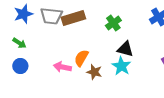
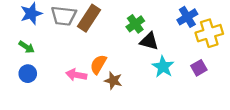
brown rectangle: (73, 18) -> (89, 18), turned -40
black triangle: (125, 49) -> (149, 41), moved
cyan star: (121, 66) -> (163, 67), moved

